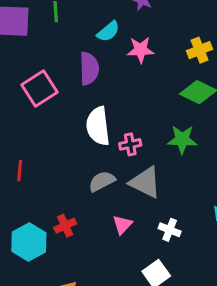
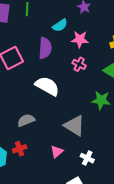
white semicircle: (98, 126) -> (47, 86), turned 120
pink cross: (130, 144) -> (79, 64), moved, turned 32
gray semicircle: (102, 181) -> (26, 120), moved

